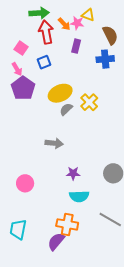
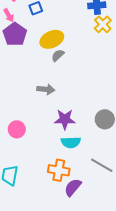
yellow cross: (89, 102) -> (103, 24), moved
purple star: (73, 173) -> (65, 119), size x1.5
purple semicircle: (56, 241) -> (73, 187), moved

